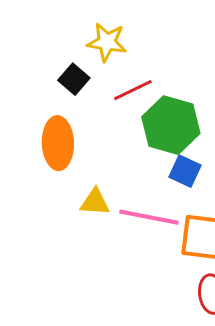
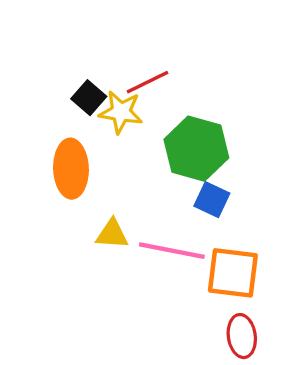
yellow star: (107, 42) -> (121, 112), moved
red line: (133, 90) -> (148, 82), moved

